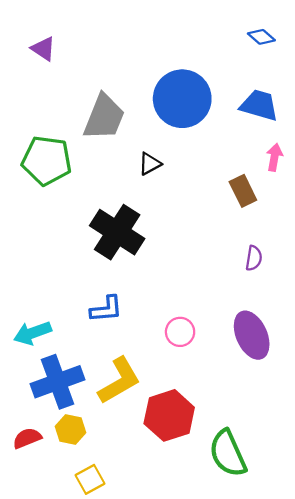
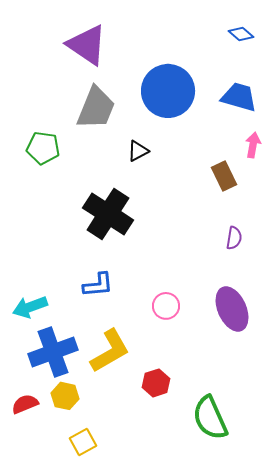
purple triangle: (43, 49) -> (87, 45), moved, size x1.8
green pentagon: (47, 161) -> (43, 148), size x0.7
red hexagon: (169, 415) -> (156, 383), size x0.6

